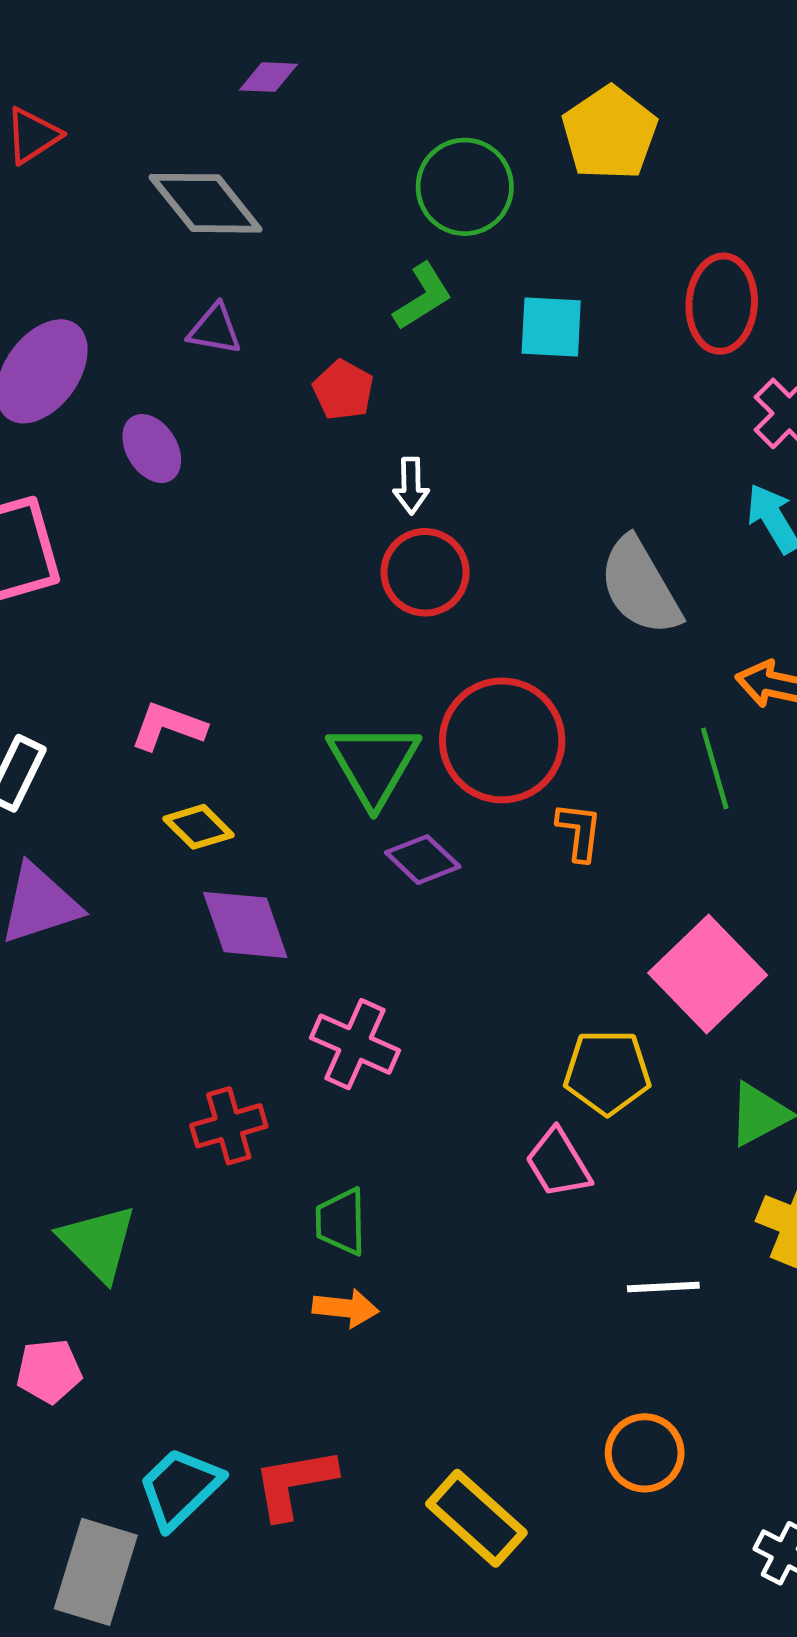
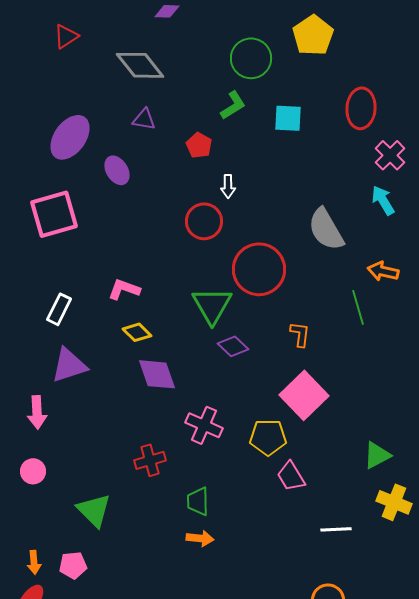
red circle: (425, 572) -> (204, 221), moved
red circle: (502, 740) -> (259, 269), moved
pink square: (708, 974) -> (304, 395), moved
yellow pentagon: (607, 1072) -> (268, 437), moved

